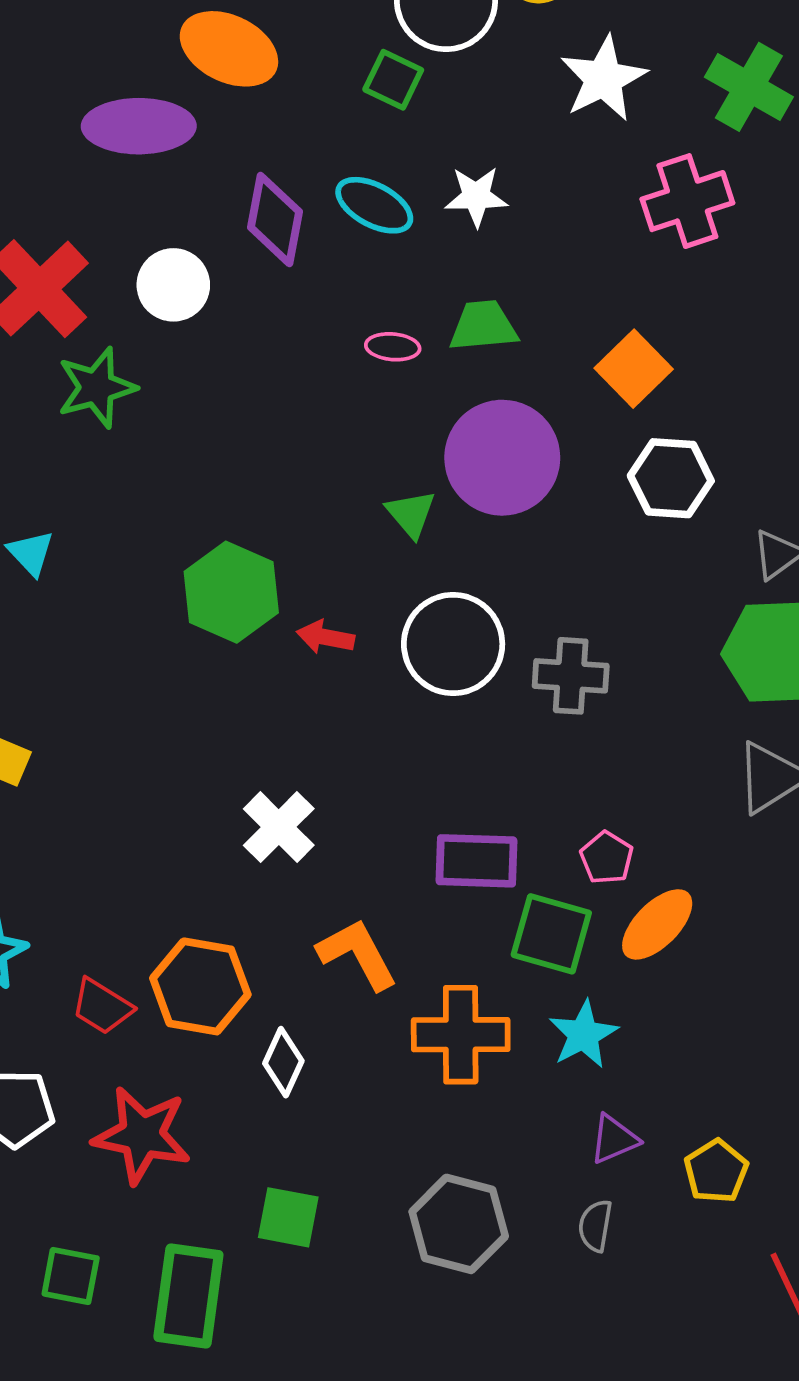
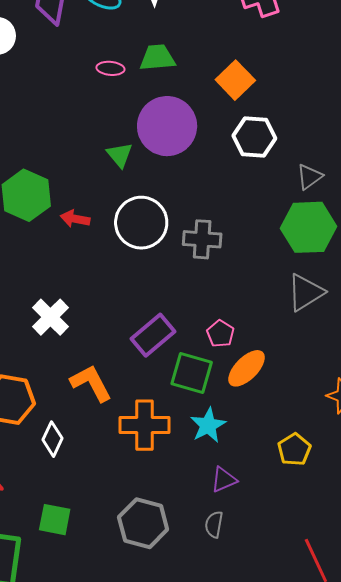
purple rectangle: (477, 861) -> (153, 335), turned -42
yellow pentagon: (716, 1171) -> (294, 449), moved

